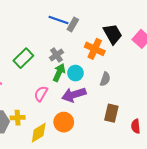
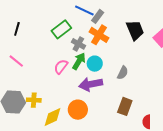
orange cross: (95, 49) -> (99, 35), moved
gray cross: (56, 55) -> (78, 44), turned -32
green rectangle: (23, 58) -> (61, 29), moved
pink semicircle: (41, 94) -> (61, 67), moved

